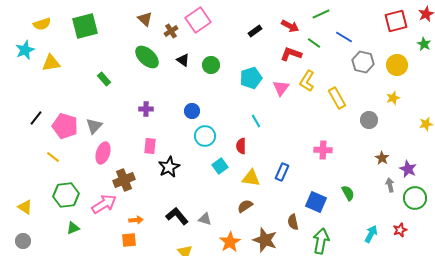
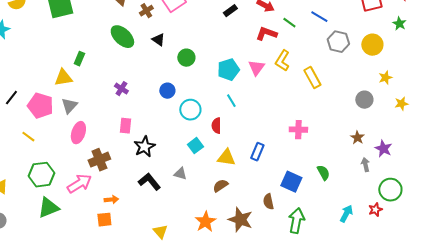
yellow triangle: (51, 63) -> (63, 78), moved
green circle: (211, 65) -> (186, 58), moved
cyan pentagon: (251, 78) -> (228, 70), moved
green rectangle: (104, 79) -> (79, 59), turned 64
yellow star: (393, 98) -> (385, 78), moved
purple cross: (146, 109) -> (121, 89), turned 32
gray circle: (369, 120) -> (364, 100), moved
cyan circle: (205, 136) -> (190, 110), moved
green circle: (415, 198) -> (390, 190), moved
black L-shape: (177, 216) -> (149, 182), moved
gray triangle: (205, 219) -> (180, 174), moved
green triangle: (73, 228) -> (48, 208), size x1.6

